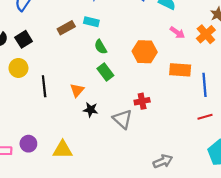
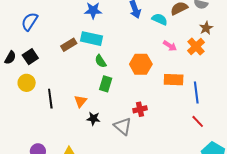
cyan rectangle: (91, 22) -> (91, 39), size x1.5
green rectangle: (105, 72) -> (106, 84), turned 56
red line: (205, 117) -> (198, 121), turned 64

